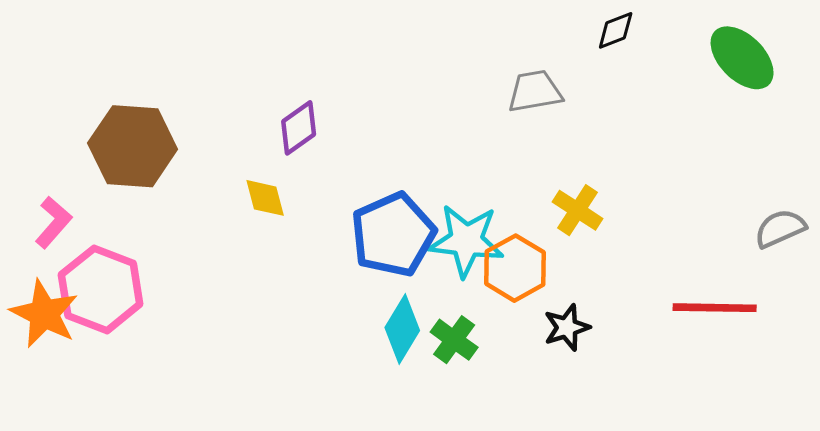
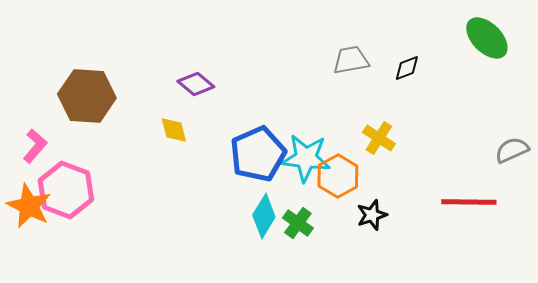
black diamond: (616, 30) -> (407, 68), moved
purple diamond: (299, 128) -> (196, 84), turned 75

